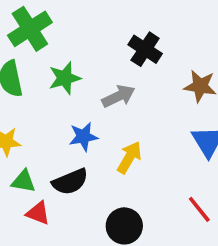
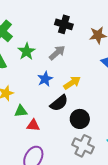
yellow arrow: (129, 157) -> (72, 83), turned 42
black semicircle: (70, 182) -> (59, 103), moved

